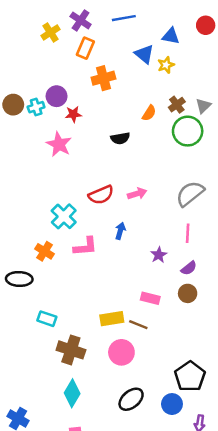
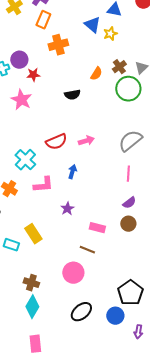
purple star: (159, 255) -> (67, 209), moved
yellow rectangle: (112, 319) -> (33, 234), moved, turned 66
brown cross: (71, 350) -> (31, 283), moved, size x0.7

